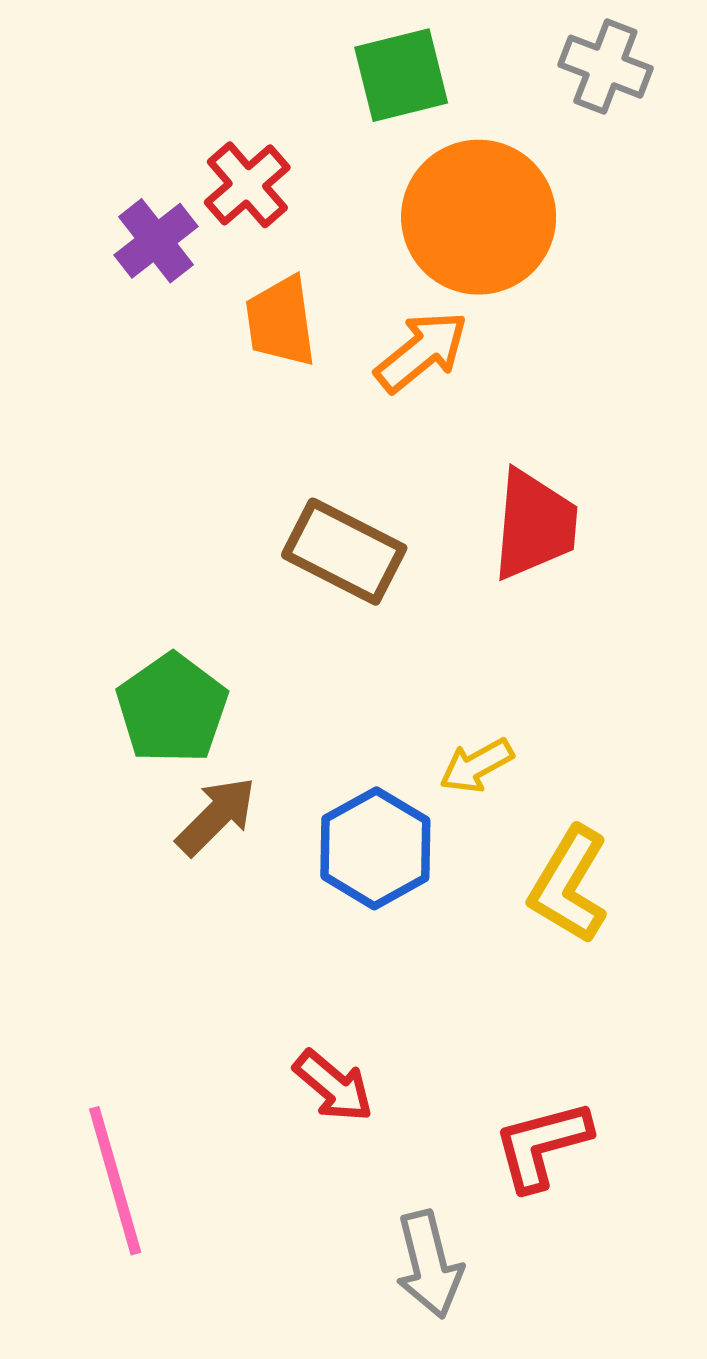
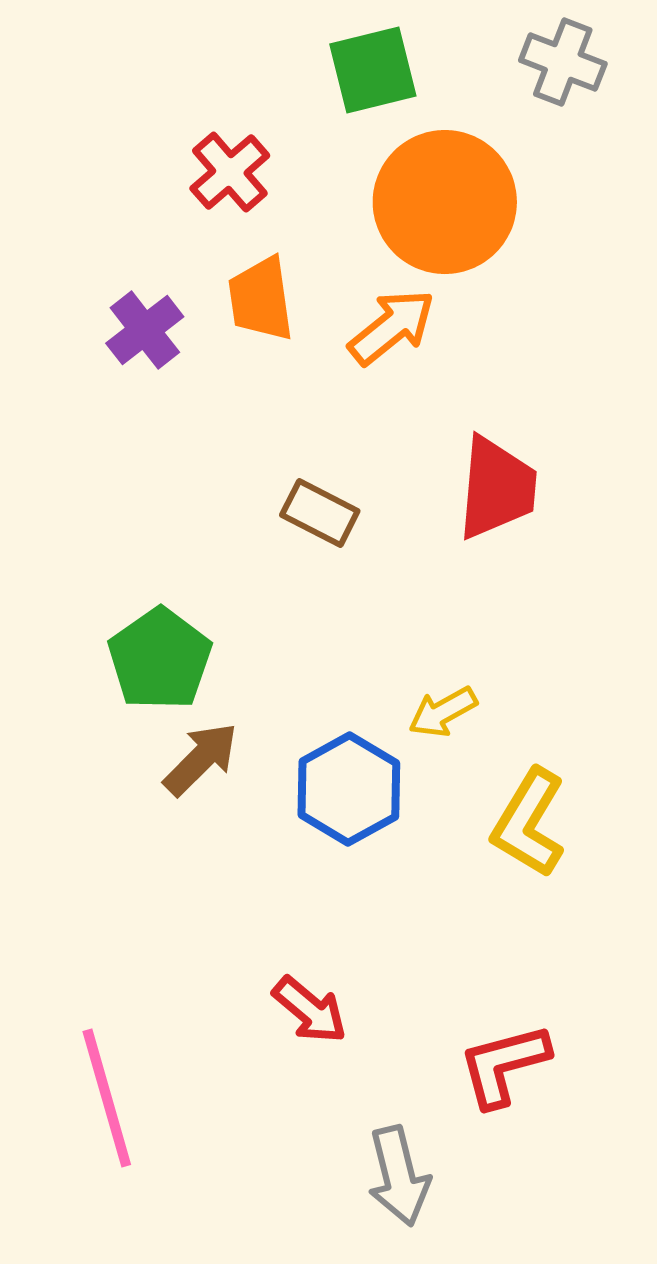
purple cross: (156, 241) -> (145, 330), moved
brown rectangle: (344, 552) -> (320, 513), size x0.7

